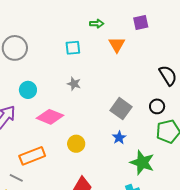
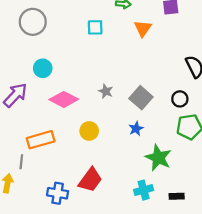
gray star: (74, 84) -> (106, 91), moved
gray line: (16, 178) -> (21, 162), turned 64

